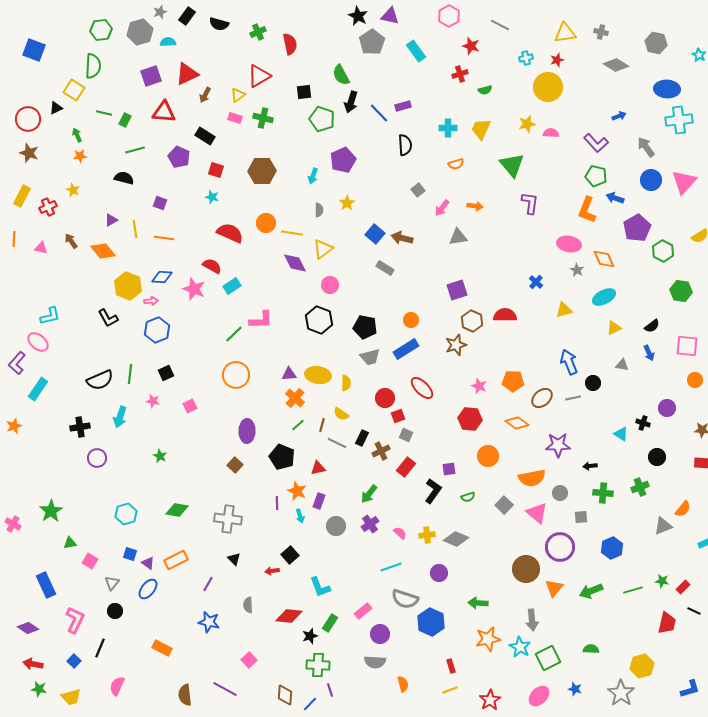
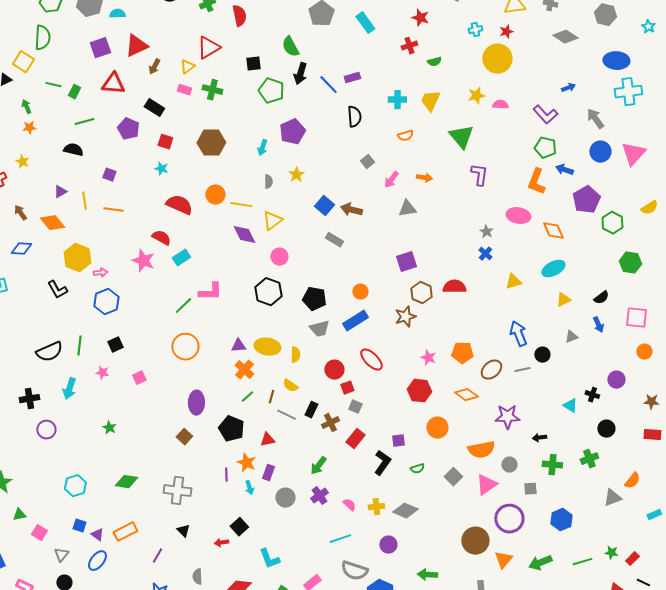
gray star: (577, 270) -> (486, 232), moved
blue diamond: (162, 277) -> (21, 249), moved
gray triangle: (622, 365) -> (571, 337), turned -32
pink triangle: (537, 513) -> (486, 485), turned 45

